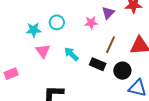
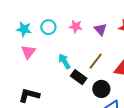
purple triangle: (108, 13) -> (101, 29), turned -40
pink star: (91, 23) -> (76, 26), moved
cyan arrow: (71, 54) -> (64, 61), moved

